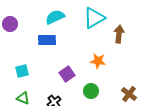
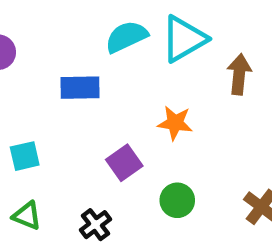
cyan semicircle: (55, 17) -> (126, 37), moved
orange star: (98, 61) -> (175, 123), moved

